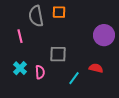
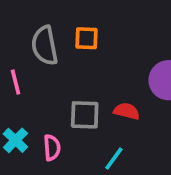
red semicircle: (96, 68) -> (127, 111), moved

